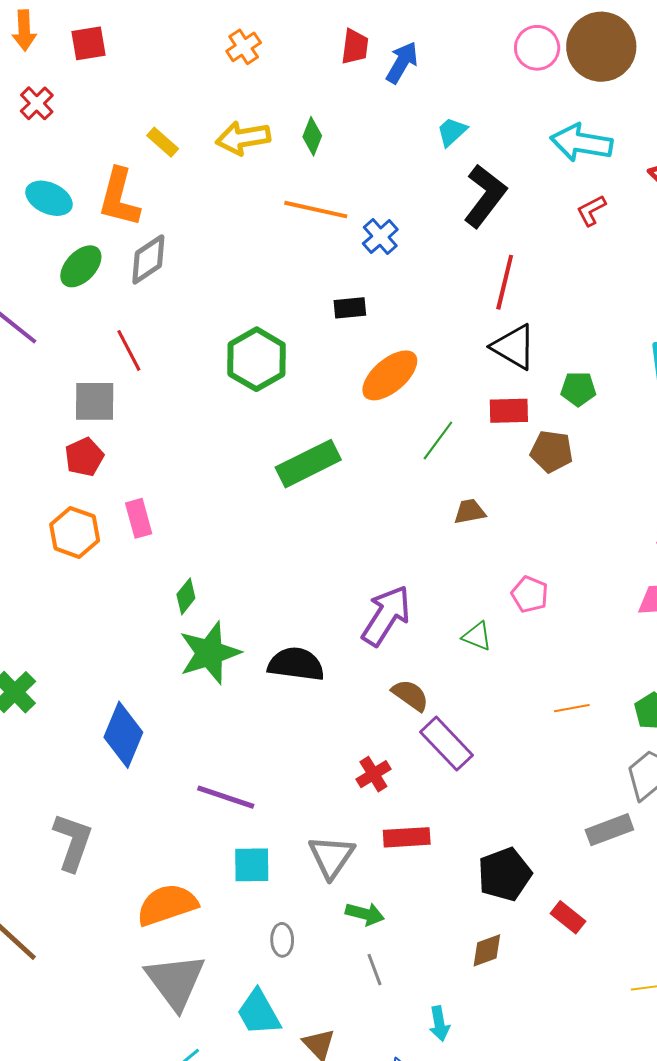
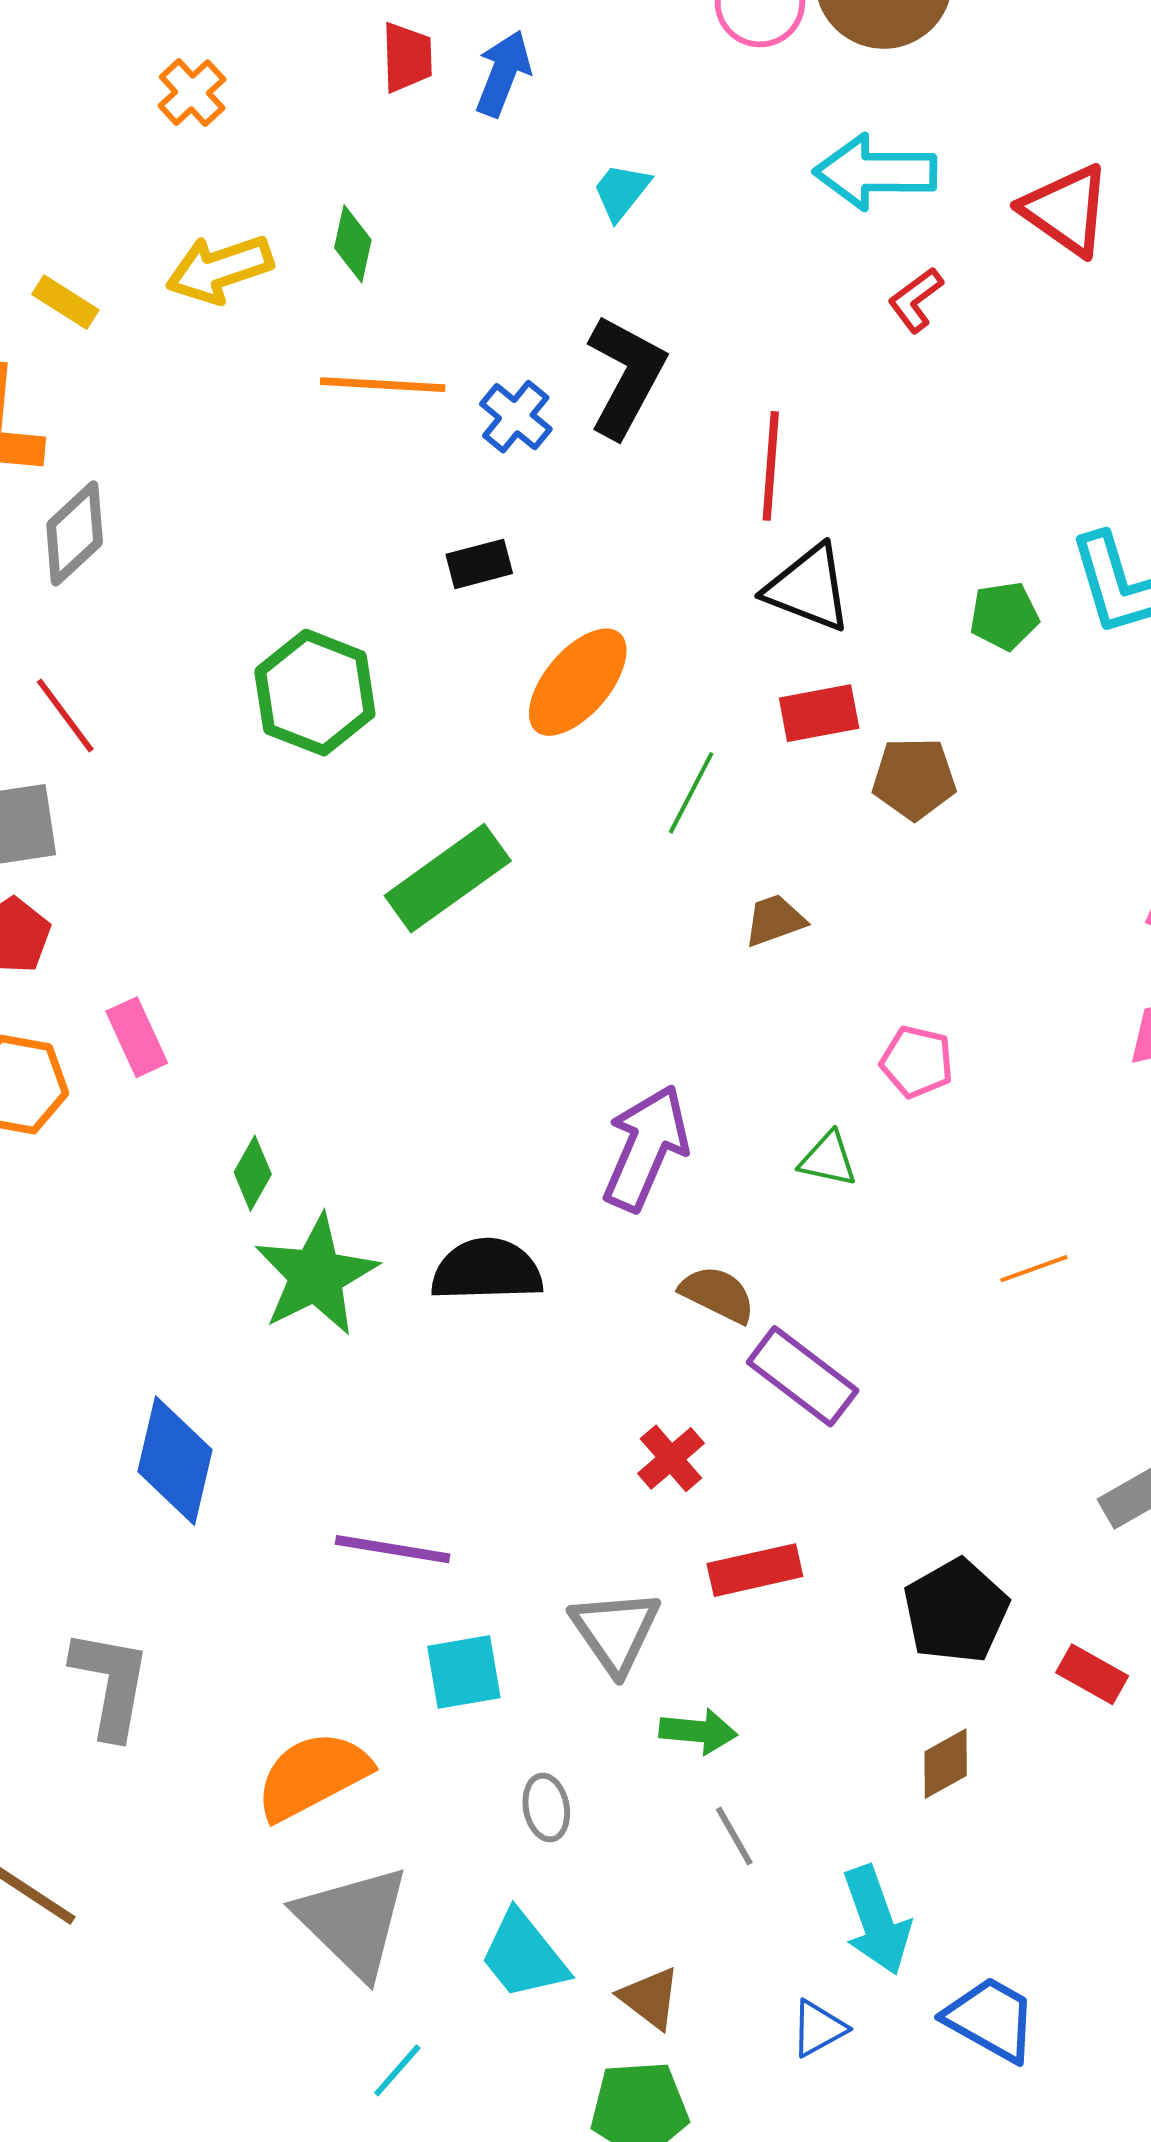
black L-shape: (485, 196) -> (626, 376), moved
green pentagon: (578, 389) -> (1004, 616), moved
cyan arrow: (439, 1024) -> (877, 1920), size x1.6

